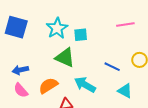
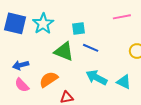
cyan star: (57, 28) -> (43, 24), moved
blue line: (112, 67) -> (91, 48), moved
cyan arrow: (85, 85) -> (97, 78), moved

